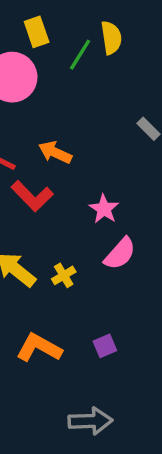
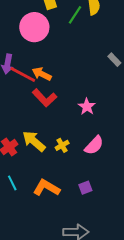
orange arrow: (55, 152) -> (42, 74), moved
pink semicircle: (120, 254) -> (94, 145), moved

